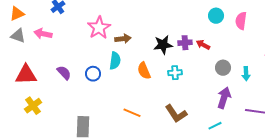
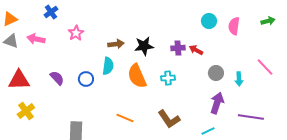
pink star: (99, 28) -> (76, 33), moved, size x0.7
black star: (163, 45) -> (144, 46), moved
orange semicircle: (144, 71) -> (137, 76), size x1.4

